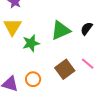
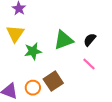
pink line: (88, 64) -> (89, 64), moved
brown square: (65, 69) -> (53, 81), moved

